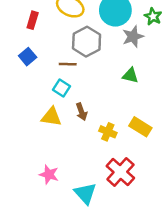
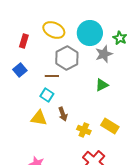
green triangle: (130, 75) -> (102, 85), turned -40

